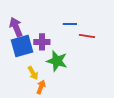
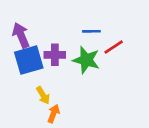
red line: (87, 36) -> (114, 47), turned -42
green star: (57, 61) -> (86, 60), moved

